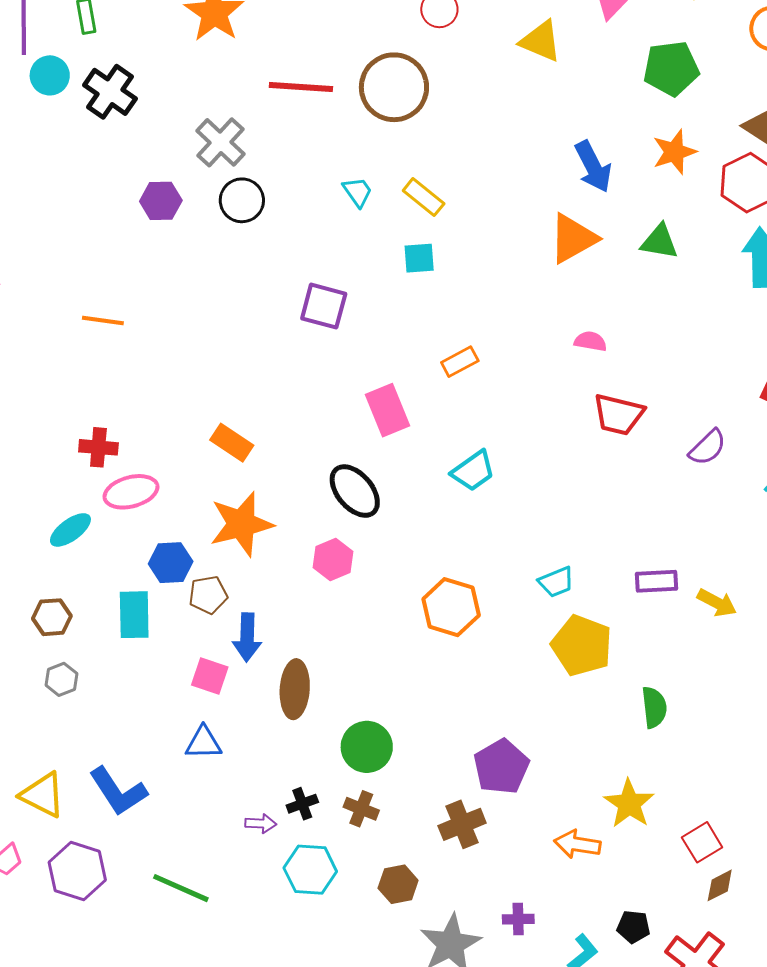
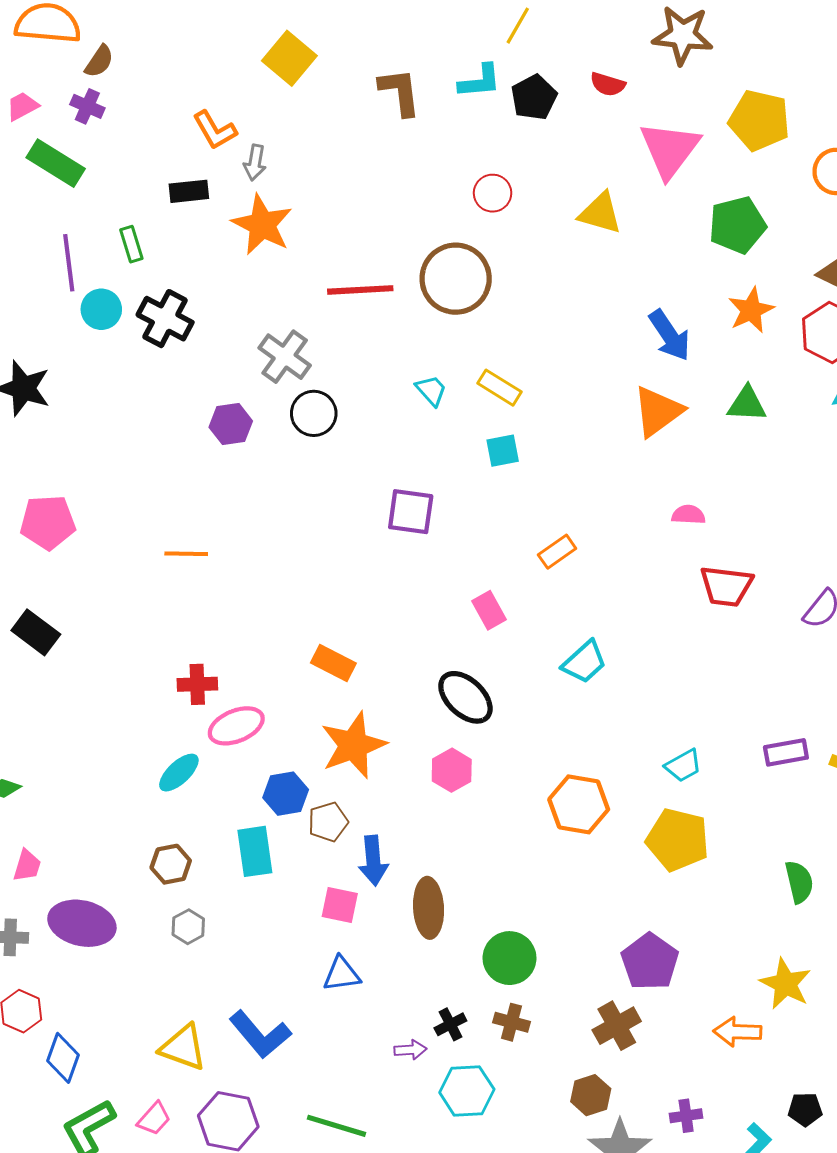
pink rectangle: (388, 410) -> (489, 610), size x0.7
yellow pentagon: (582, 646) -> (678, 840), moved
brown hexagon: (398, 884) -> (591, 1095), moved

